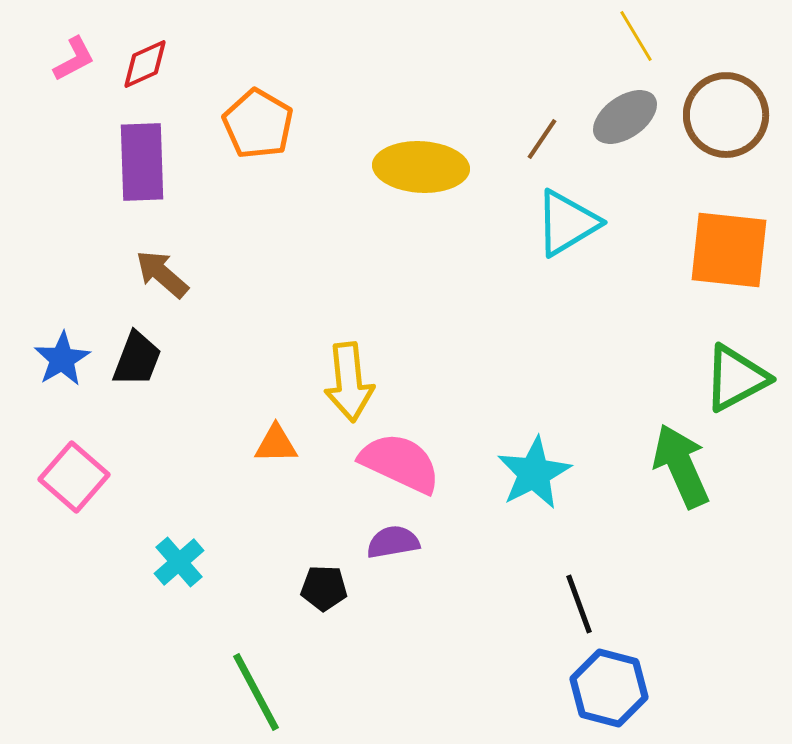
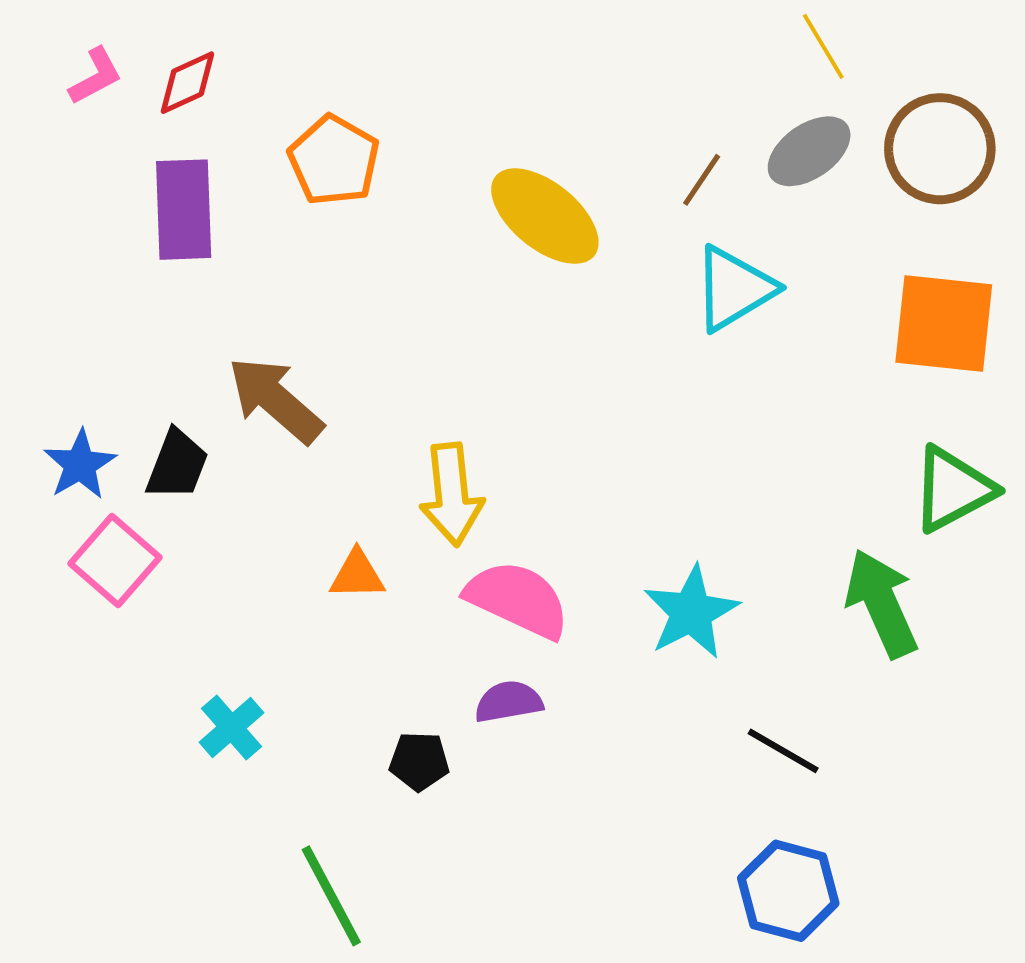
yellow ellipse: (421, 167) -> (545, 216), turned 36
brown arrow: (162, 274) -> (276, 400), moved, size x1.4
pink square: (74, 477) -> (115, 560), moved
black line: (579, 604) -> (783, 751), moved, turned -40

